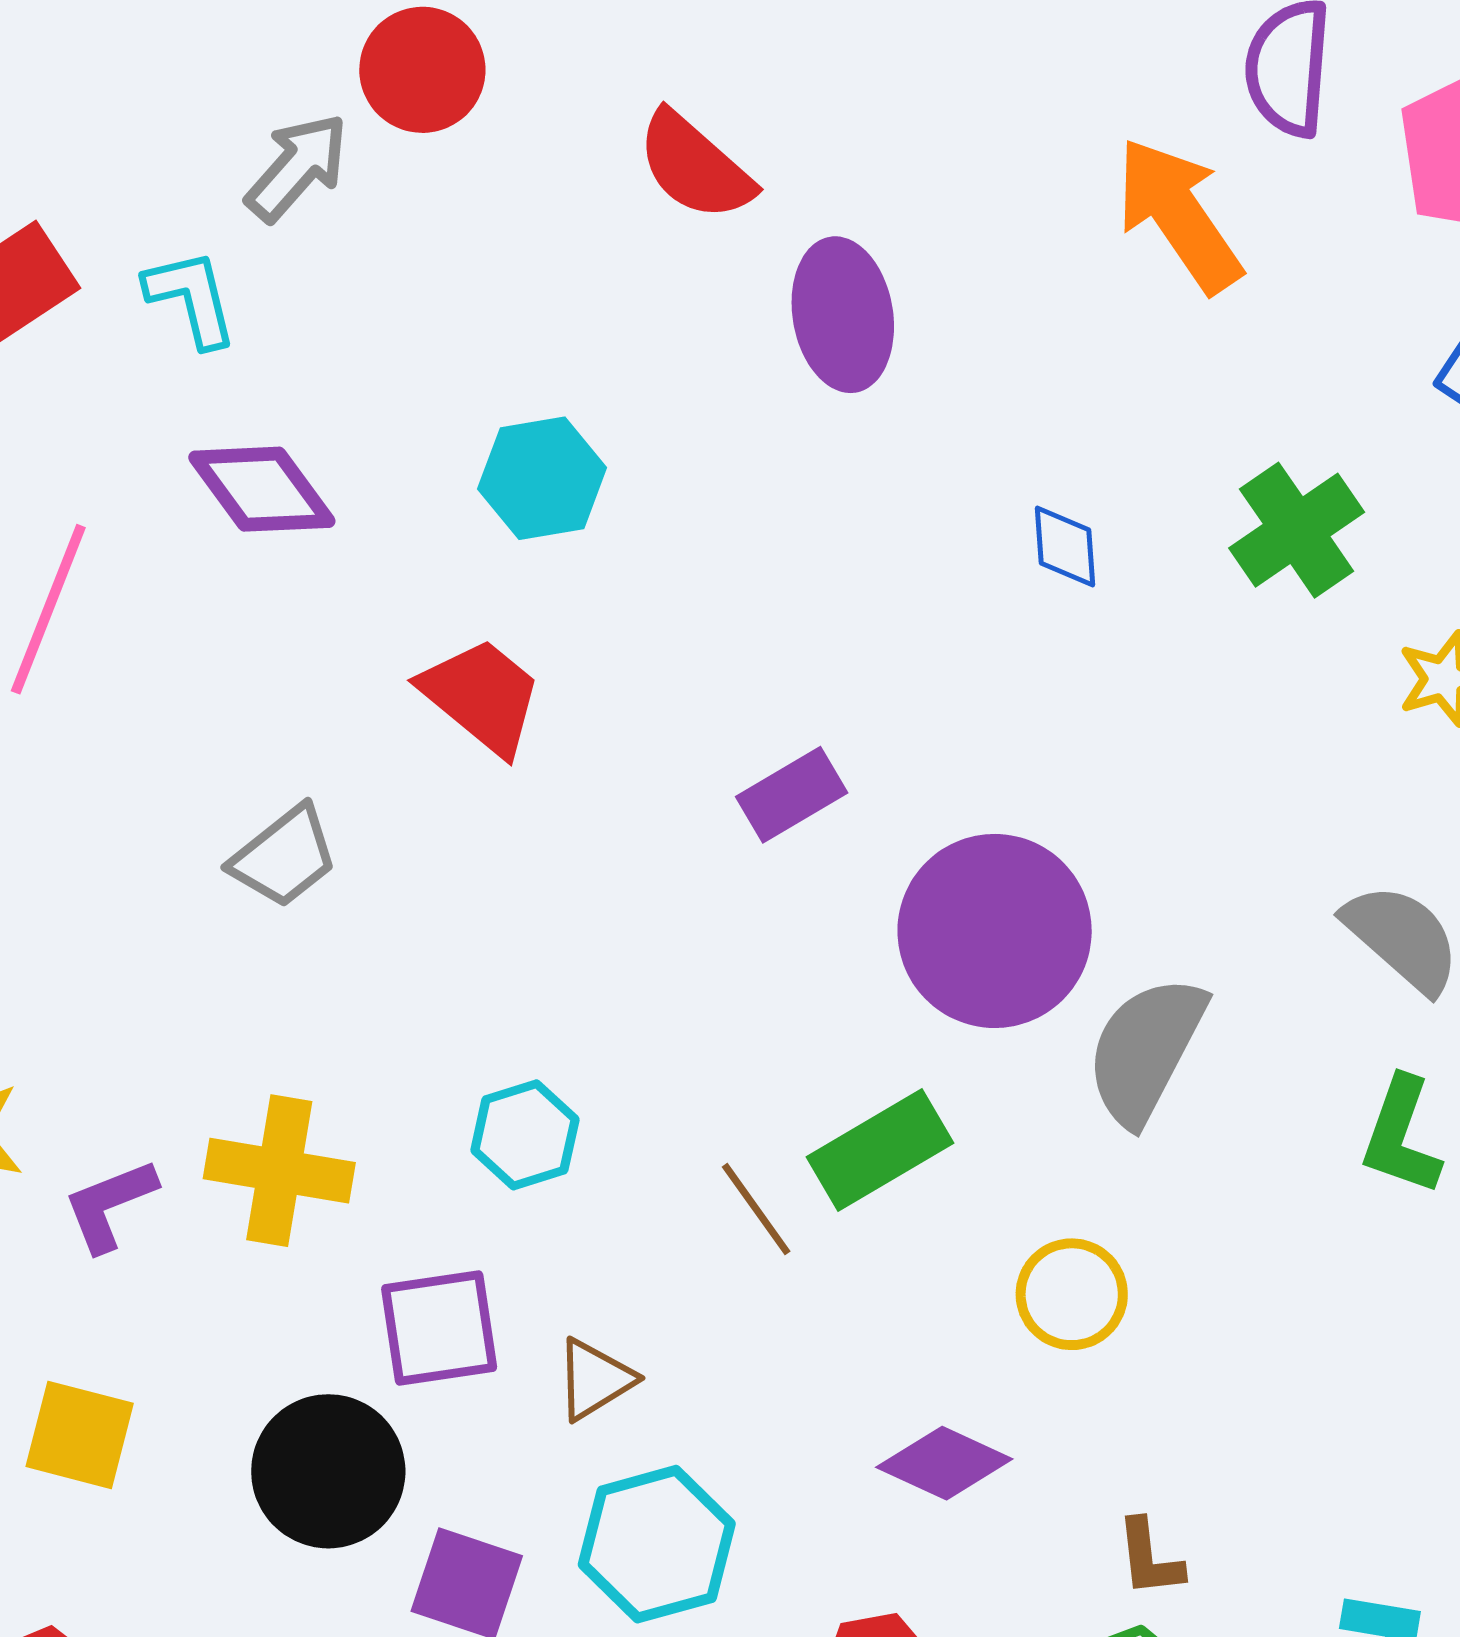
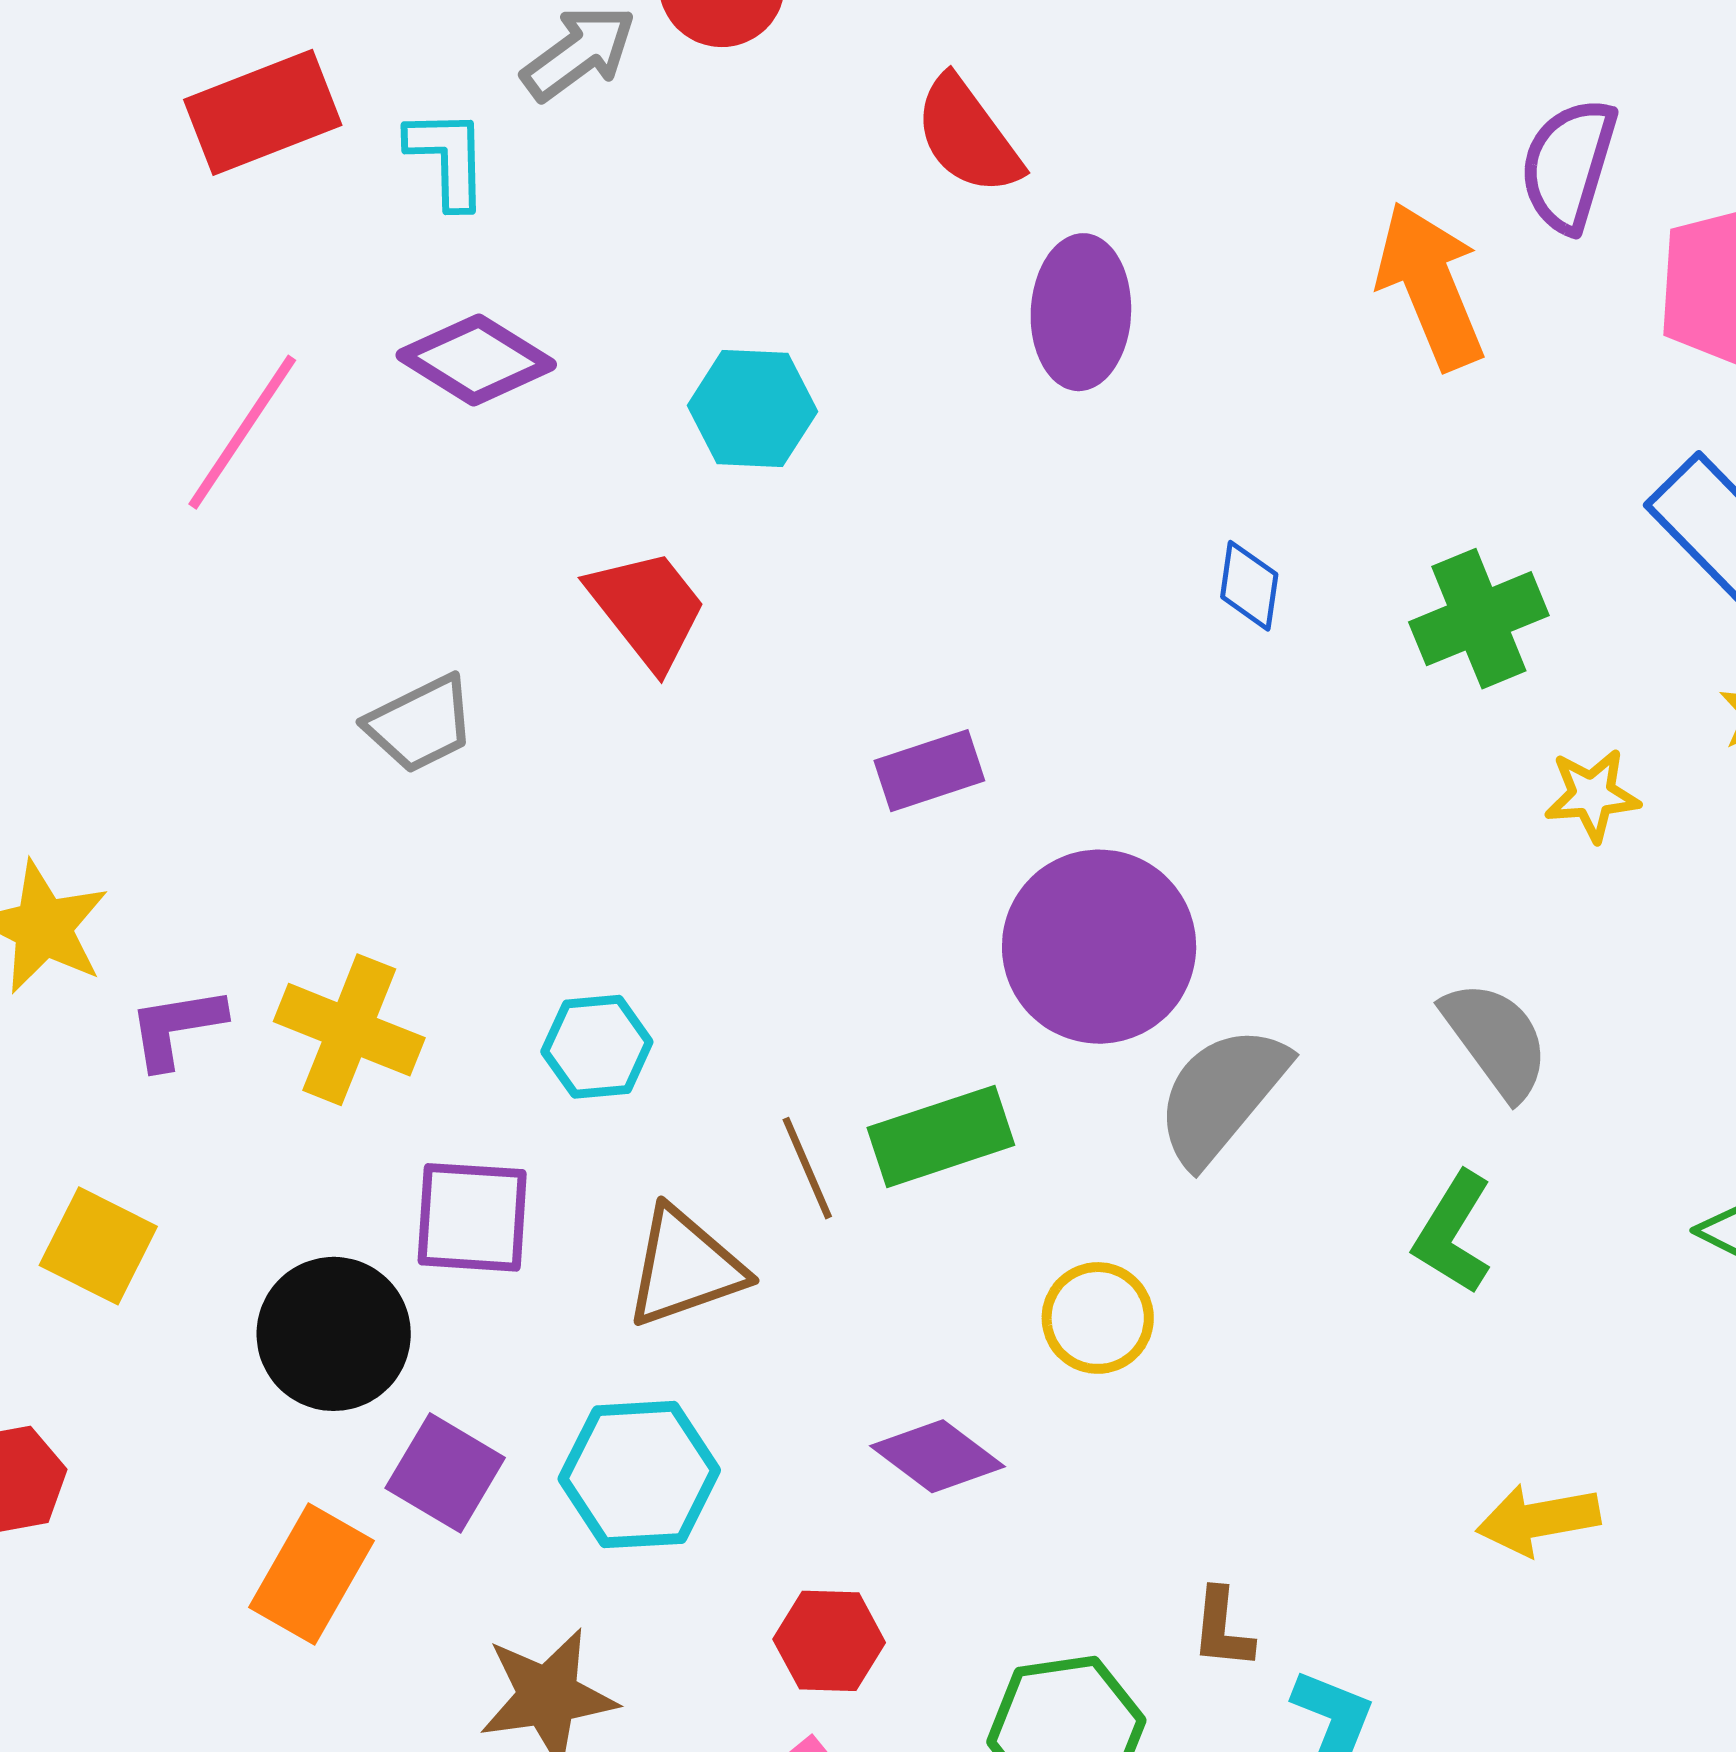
purple diamond: (262, 489) -> (476, 360), turned -34
brown triangle: (595, 1379) -> (685, 1267), moved, size x1.5
brown L-shape: (1149, 1558) -> (1222, 1629), moved

